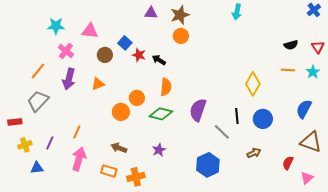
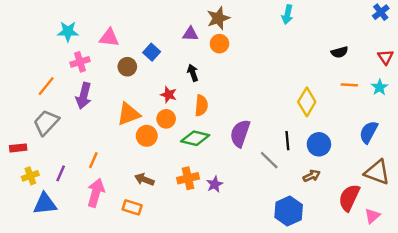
purple triangle: (151, 13) -> (190, 34), moved
black semicircle: (291, 45) -> (340, 52), moved
pink cross: (66, 51) -> (80, 62), turned 35
red star: (139, 55) -> (169, 95), moved
black arrow: (159, 60) -> (193, 73), turned 40
orange triangle: (98, 84) -> (129, 114), moved, size x1.5
purple star: (159, 150) -> (215, 184), moved
brown arrow: (254, 153) -> (312, 176), moved
red semicircle: (288, 163) -> (349, 198), size x1.6
blue hexagon: (208, 165) -> (289, 211), moved
blue triangle: (37, 168) -> (45, 204), size x1.5
orange cross: (136, 177) -> (188, 178), moved

